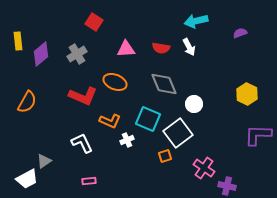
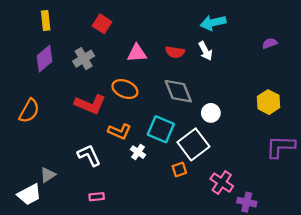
purple semicircle: (240, 33) -> (270, 43), moved
yellow rectangle: (18, 41) -> (46, 21), moved
white cross: (127, 140) -> (138, 152), turned -32

